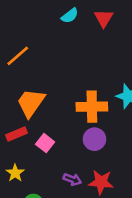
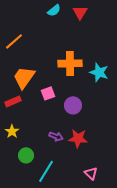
orange cross: (92, 107) -> (70, 63), moved
pink square: (45, 143) -> (48, 93), moved, turned 32

